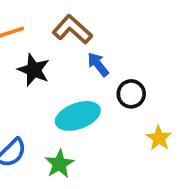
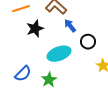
black star: (34, 70) -> (35, 29), turned 30

